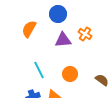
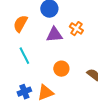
cyan line: (39, 70) -> (24, 56), moved

